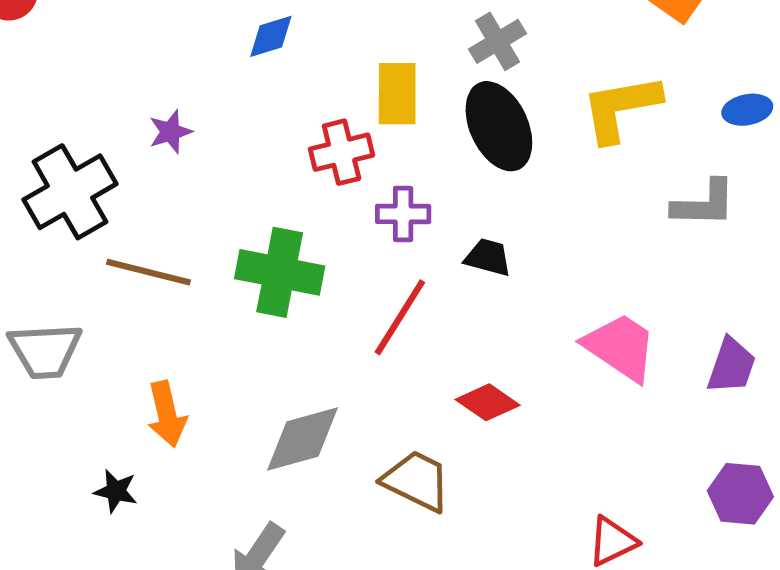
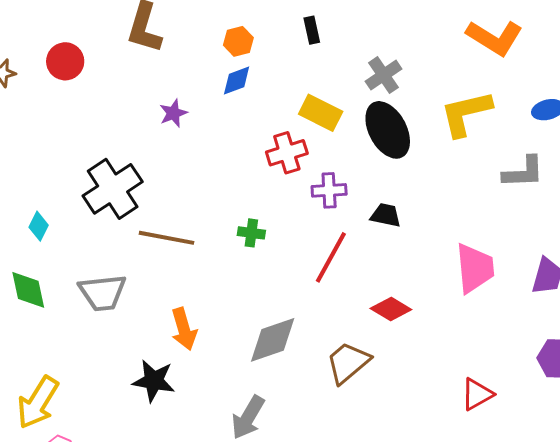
yellow rectangle: (397, 94) -> (321, 113), turned -60
purple star: (170, 132) -> (173, 113), moved
green cross: (280, 272) -> (251, 233), size x0.5
pink trapezoid: (620, 347) -> (475, 268), turned 54
brown trapezoid: (417, 481) -> (348, 363), turned -63
black star: (116, 491) -> (154, 381), size x1.5

